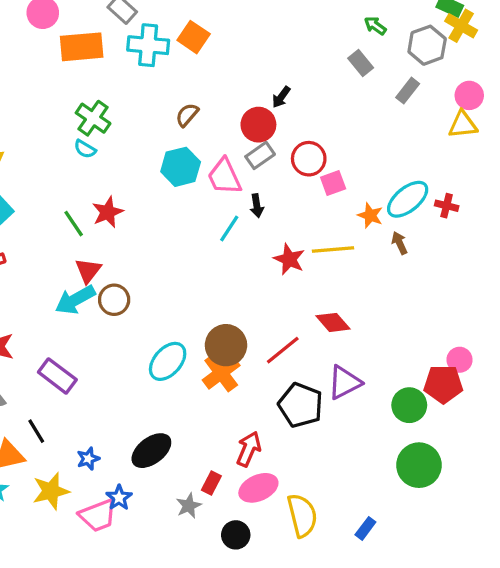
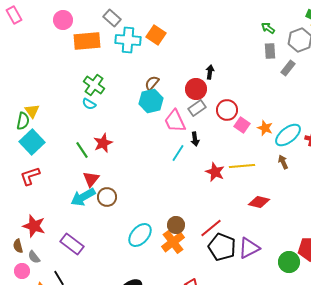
gray rectangle: (361, 63) -> (270, 51), moved, turned 35
black arrow: (281, 97) -> (210, 72), turned 152
cyan hexagon: (181, 167) -> (151, 101), moved
pink square: (333, 183) -> (242, 125), turned -35
orange star: (370, 215) -> (265, 128), moved
red diamond: (333, 322) -> (259, 202), moved, turned -35
brown circle: (226, 345) -> (176, 225), size x0.7
black pentagon: (301, 405) -> (222, 247), moved

